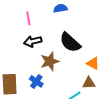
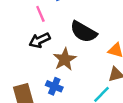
pink line: (28, 18) -> (40, 14), moved

